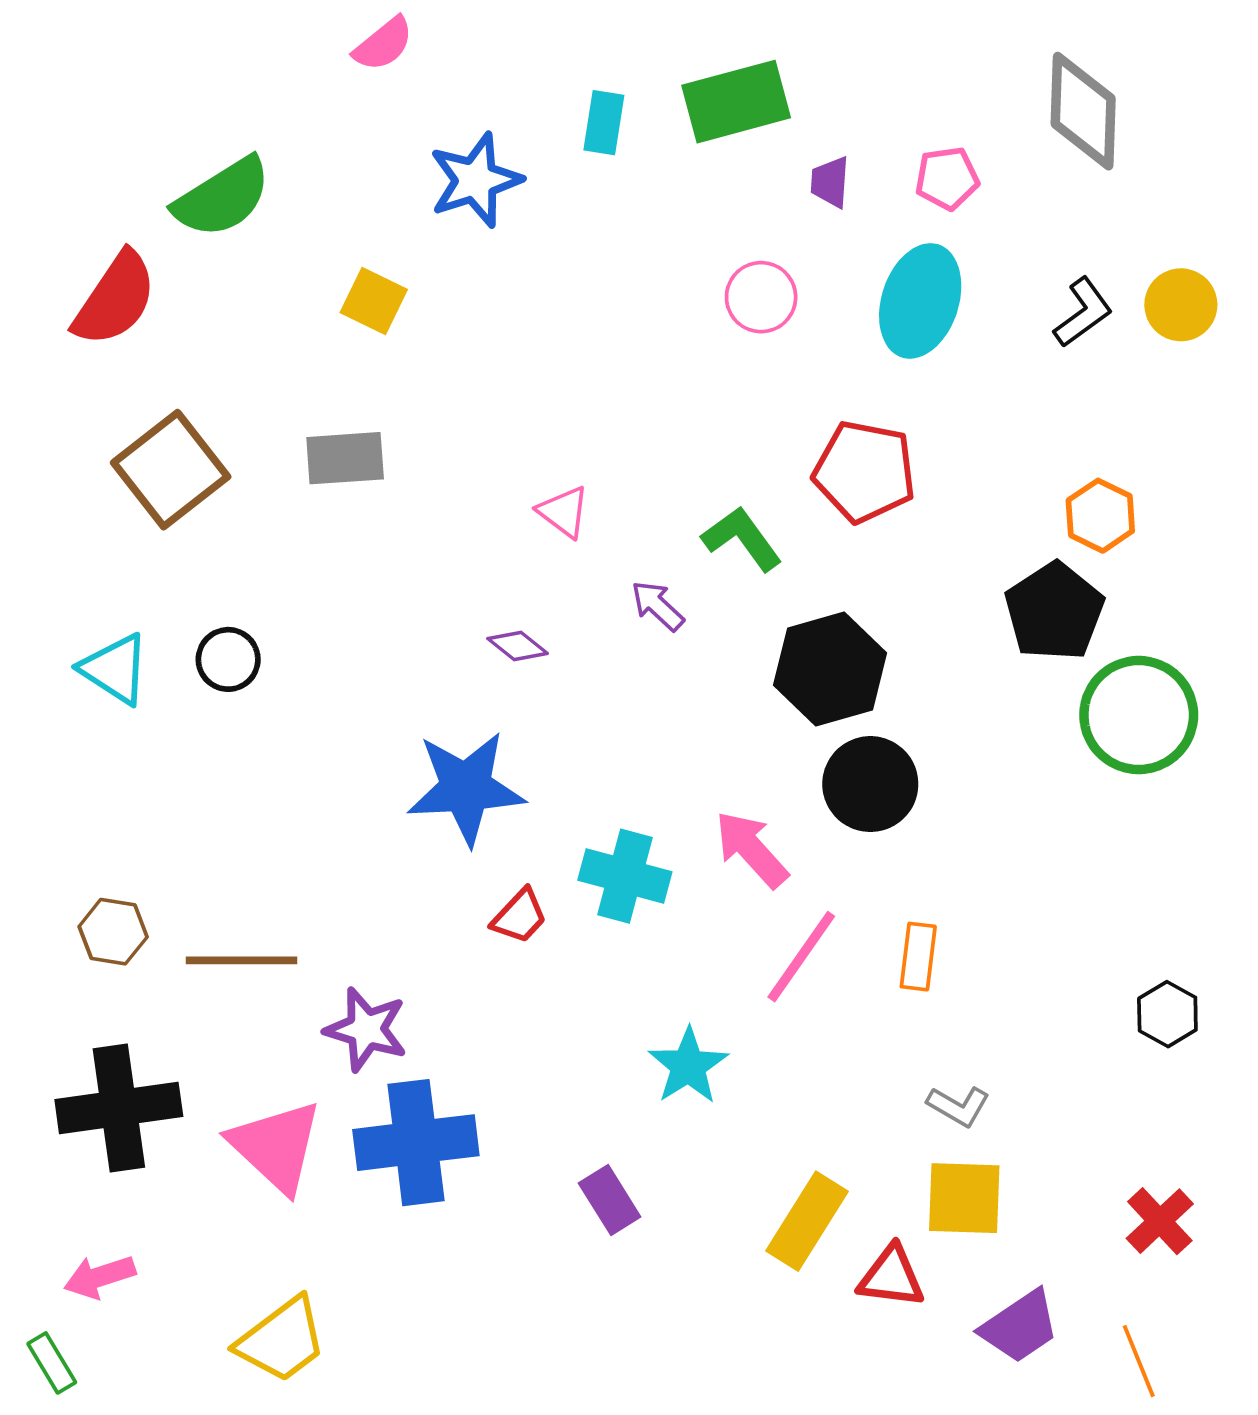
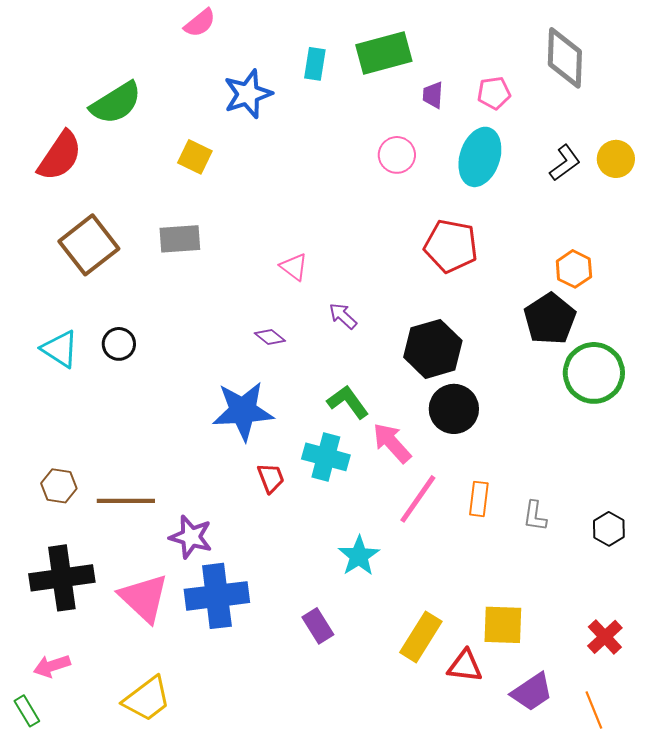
green L-shape: (742, 539) -> (348, 402), moved
red trapezoid: (520, 916) -> (271, 478), turned -64
gray L-shape: (958, 1106) -> (535, 516), moved, turned 68

